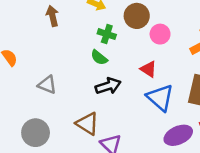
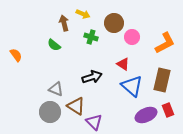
brown arrow: (52, 16) -> (64, 23), moved
green semicircle: (99, 57) -> (54, 45), moved
gray triangle: (47, 85) -> (56, 89), moved
gray circle: (36, 133) -> (50, 112), moved

